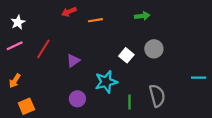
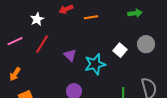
white star: (18, 22) -> (37, 19), moved
purple triangle: (73, 61) -> (70, 55), turned -40
cyan star: (106, 82) -> (95, 64), moved

